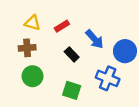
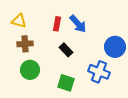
yellow triangle: (33, 23) -> (19, 21), moved
red rectangle: (62, 26) -> (57, 24), turned -48
blue arrow: (95, 39) -> (78, 24), moved

